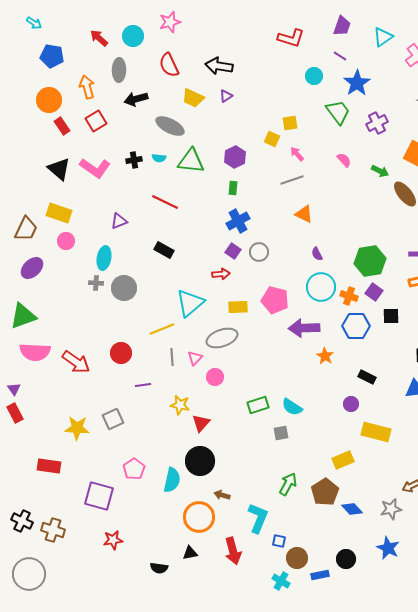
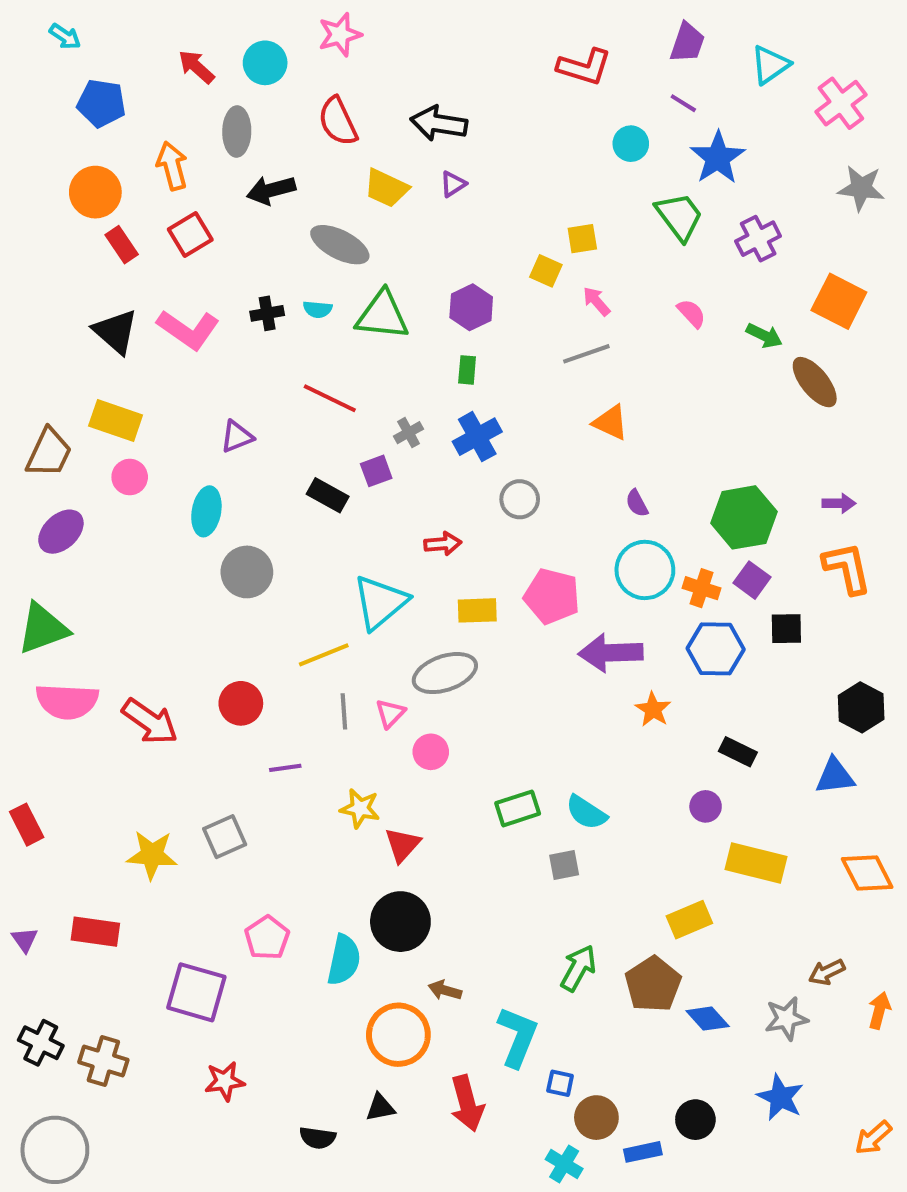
purple square: (233, 251) -> (376, 471), moved, turned 35
gray cross: (96, 283) -> (409, 433), moved, turned -32
purple triangle: (14, 389) -> (25, 940), moved

